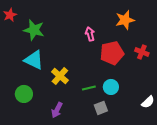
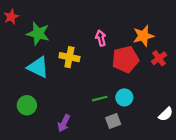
orange star: (125, 20) -> (143, 36), moved
red cross: (142, 52) -> (159, 58), turned 32
yellow cross: (60, 76) -> (69, 57), moved, turned -30

